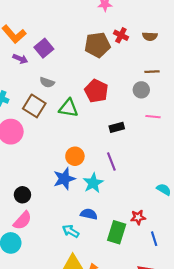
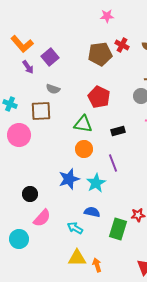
purple arrow: (20, 59) -> (28, 67), turned 32
brown square: (34, 106) -> (41, 111), turned -35
green triangle: (68, 108) -> (83, 124), moved
orange circle: (75, 156) -> (84, 149), moved
pink semicircle: (22, 220) -> (42, 218), moved

